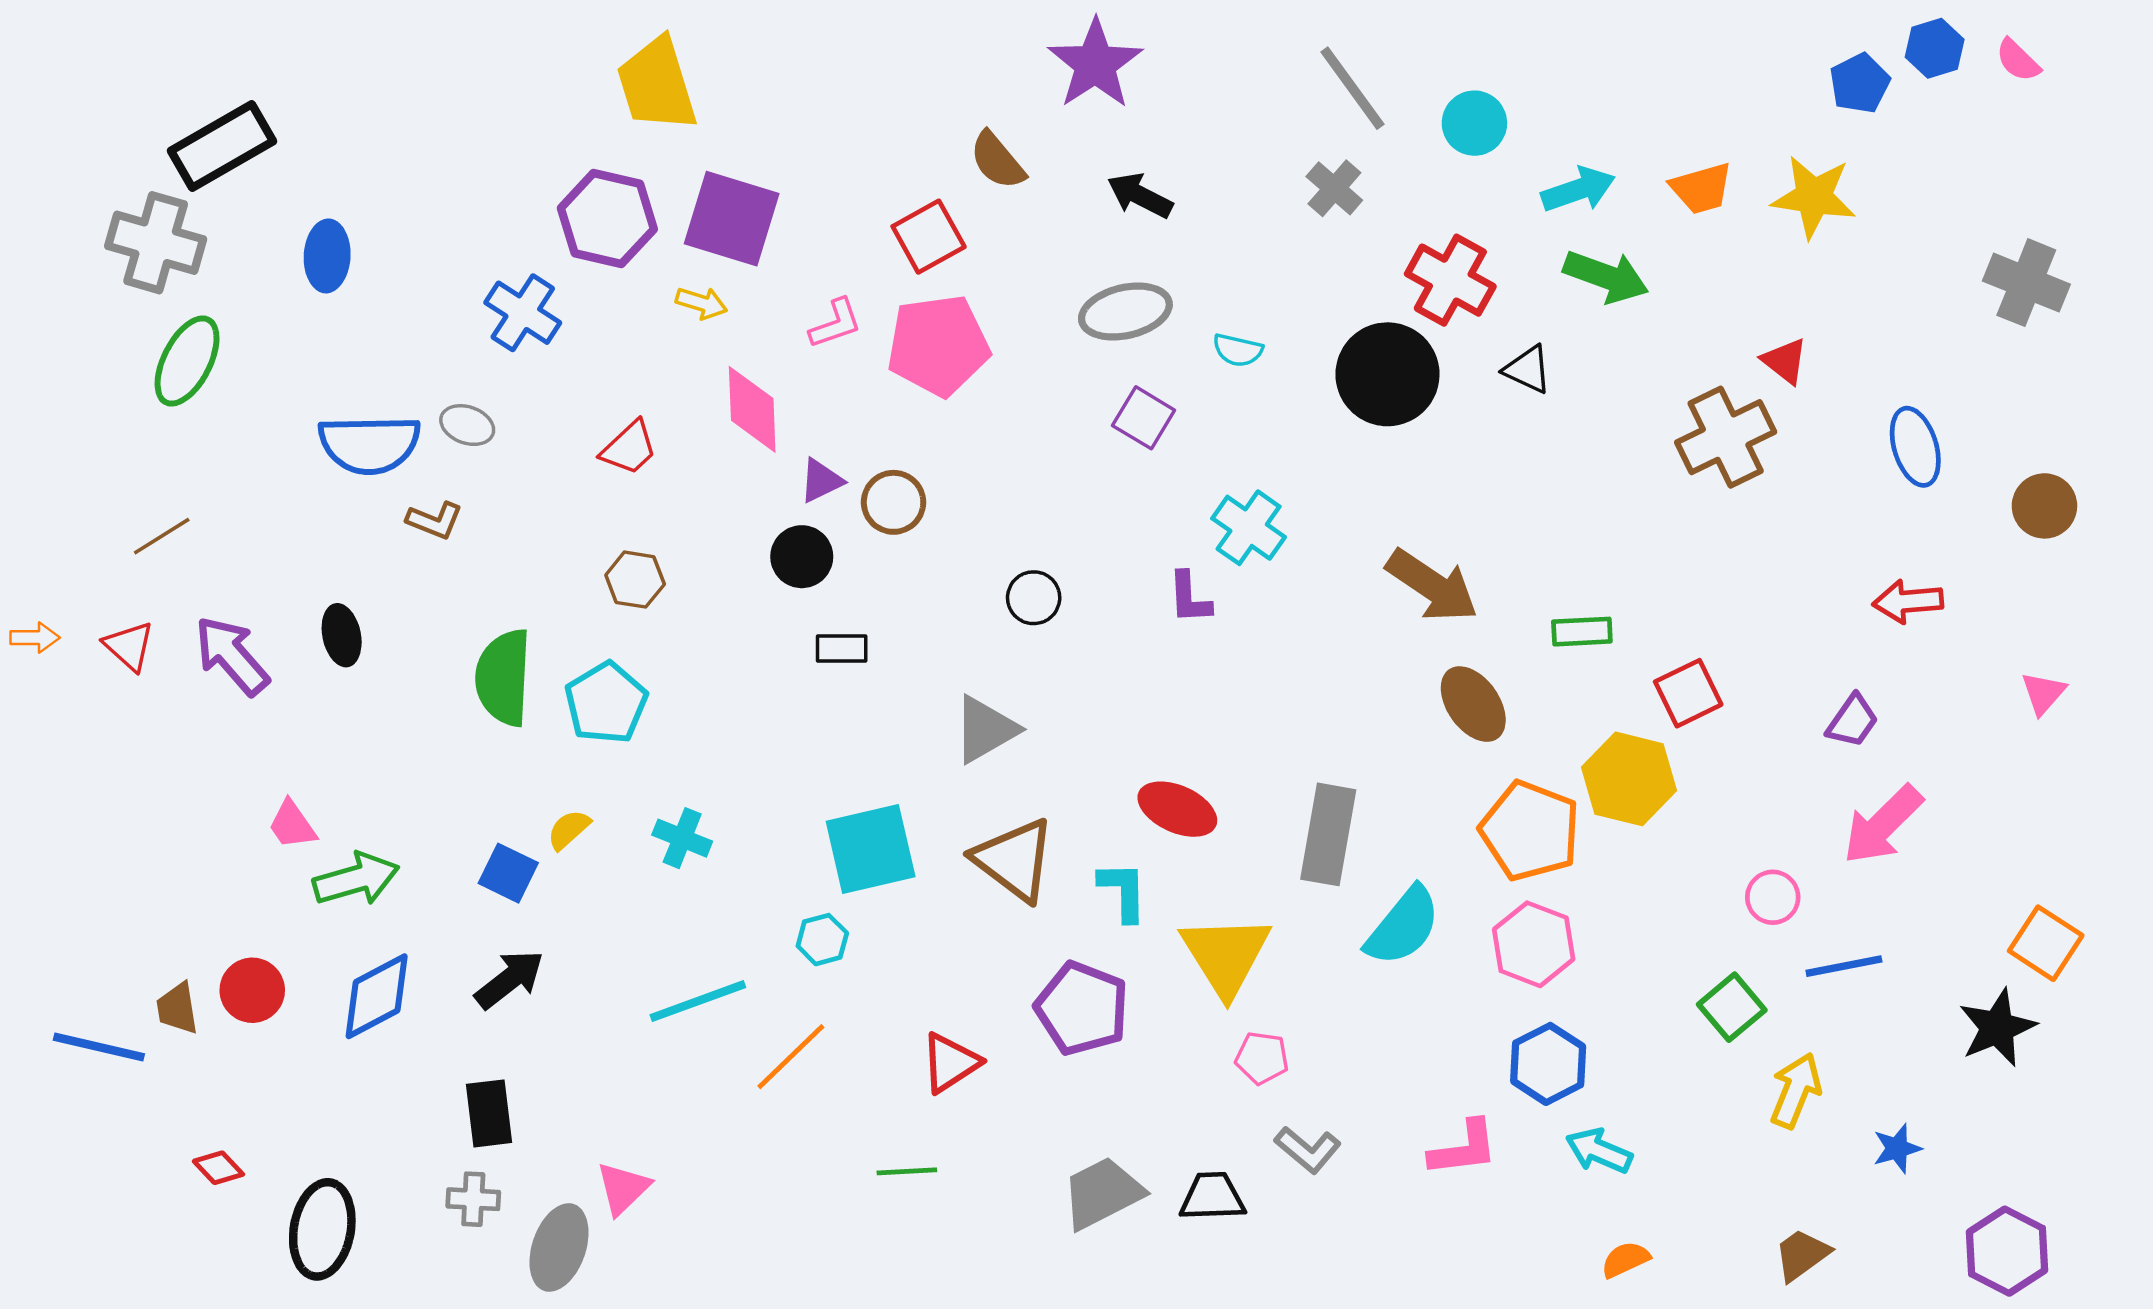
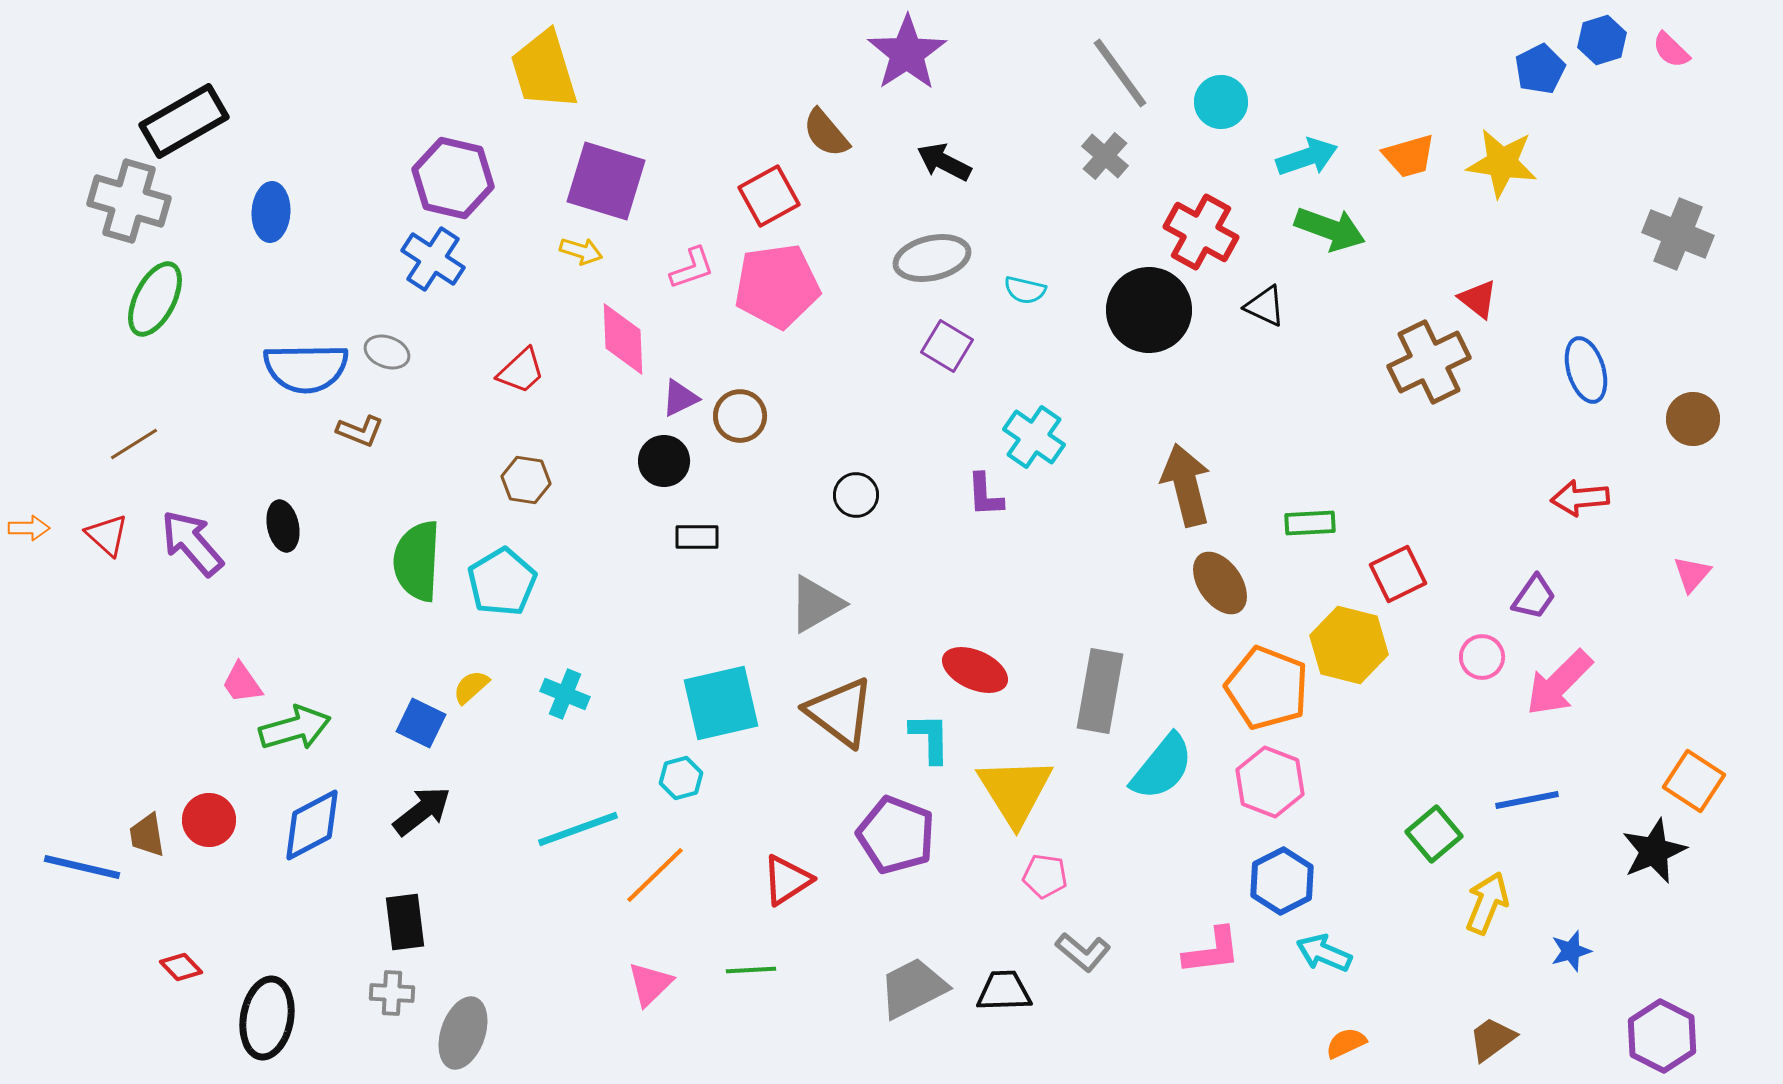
purple hexagon: (607, 219) -> (453, 178), moved
brown arrow: (1432, 586) -> (1186, 485), turned -138
pink circle: (1773, 897) -> (1482, 657), moved
pink triangle: (623, 1188) -> (650, 984), moved

